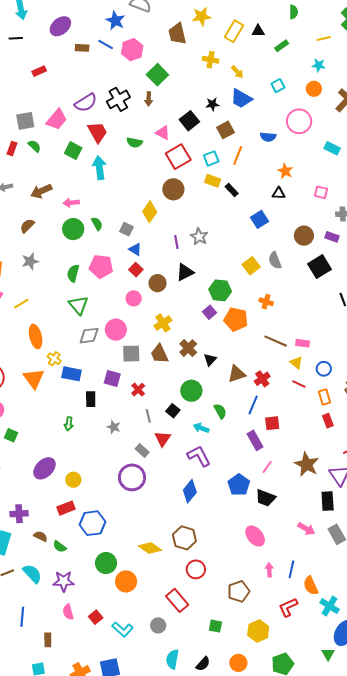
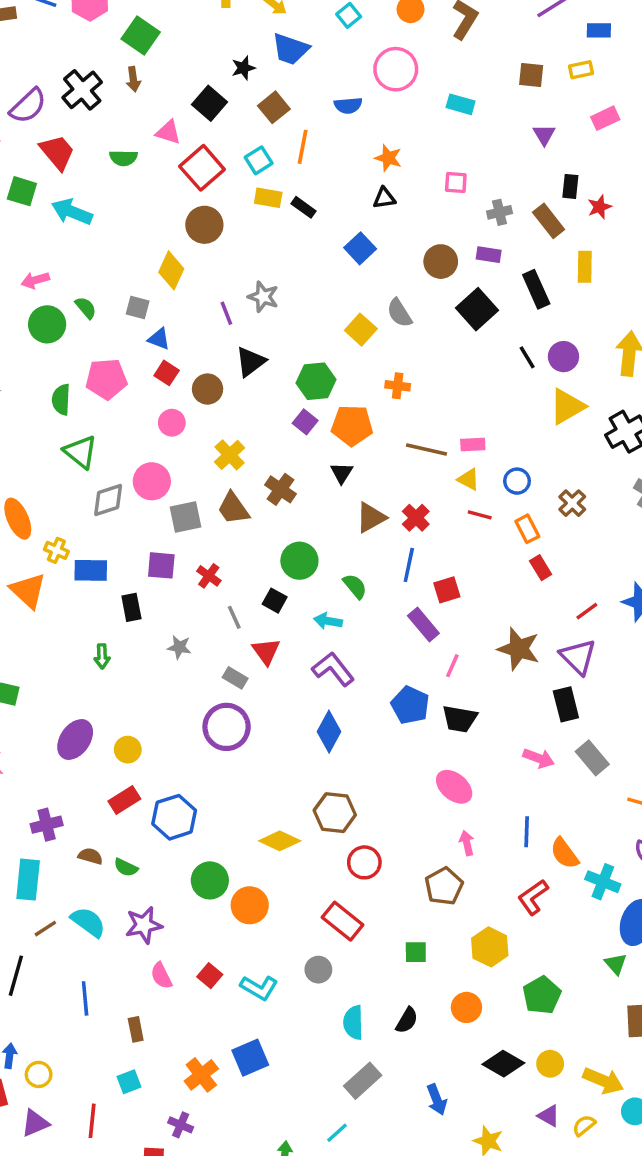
cyan arrow: (99, 168) -> (72, 212), turned -50
black triangle: (210, 360) -> (342, 473), moved
pink arrow: (269, 570) -> (467, 843), moved

